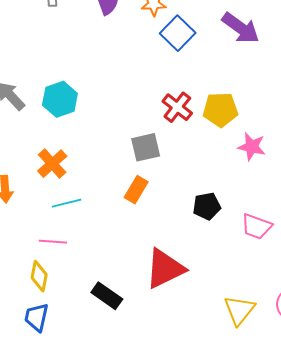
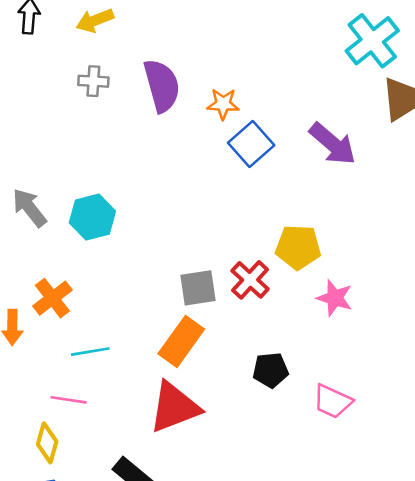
red cross: (177, 107) -> (250, 280), moved
orange cross: (52, 164) -> (52, 298), moved
orange rectangle: (136, 190) -> (181, 341), size x1.4
red triangle: (165, 269) -> (174, 407), moved

